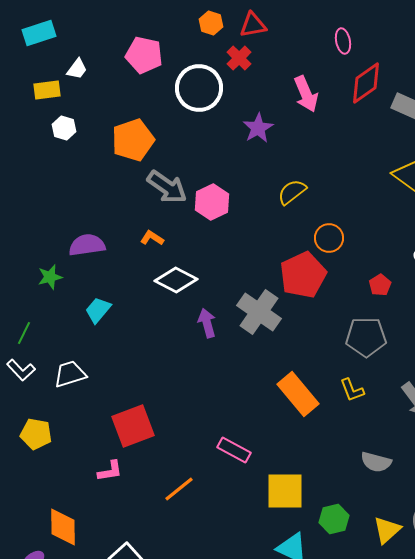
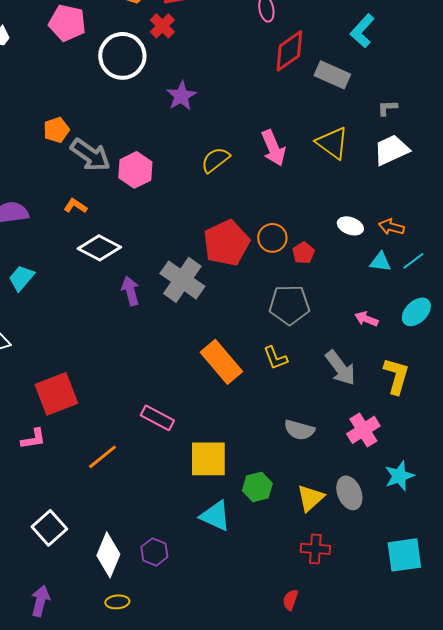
pink arrow: (306, 94) -> (273, 148), moved
orange pentagon: (133, 140) -> (56, 130), moved, size x0.6
orange circle: (329, 238) -> (272, 238), moved

